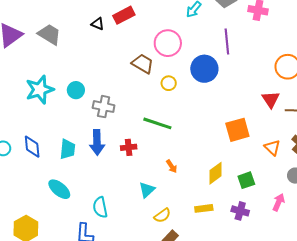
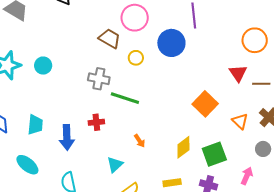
gray cross: (104, 107) -> (99, 79), moved
orange square: (237, 130) -> (205, 104), turned -30
blue arrow: (97, 142) -> (67, 137), moved
green square: (246, 180) -> (214, 154), size x1.4

